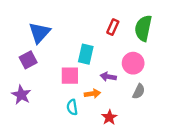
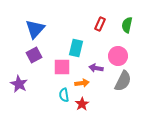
green semicircle: (143, 28) -> (127, 25), size x0.7
purple square: (28, 60) -> (34, 55), moved
gray semicircle: (139, 91) -> (123, 81), size x1.5
red star: (109, 117) -> (82, 104), moved

